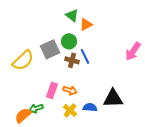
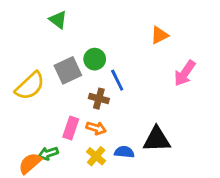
green triangle: (72, 15) -> (58, 20), moved
orange triangle: (86, 24) -> (159, 35), moved
brown cross: (72, 60) -> (99, 99), moved

